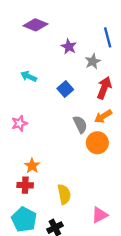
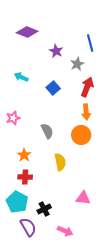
orange arrow: (103, 116) -> (86, 112), turned -63
gray semicircle: (80, 124) -> (47, 131), moved
red cross: (25, 185) -> (25, 177), moved
yellow semicircle: (64, 194) -> (60, 162), moved
pink triangle: (100, 215) -> (83, 198), turned 35

